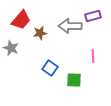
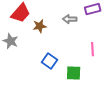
gray arrow: (70, 26) -> (70, 19), size x0.6

